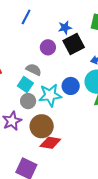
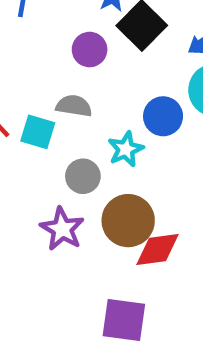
cyan square: (25, 85) -> (38, 132), moved
cyan star: (50, 95) -> (126, 149), size x0.7

